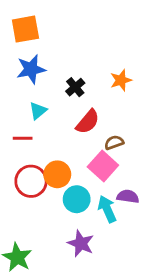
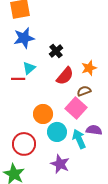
orange star: (121, 80) -> (89, 68), moved
red line: (23, 138) -> (18, 79), moved
red circle: (31, 181) -> (24, 144), moved

